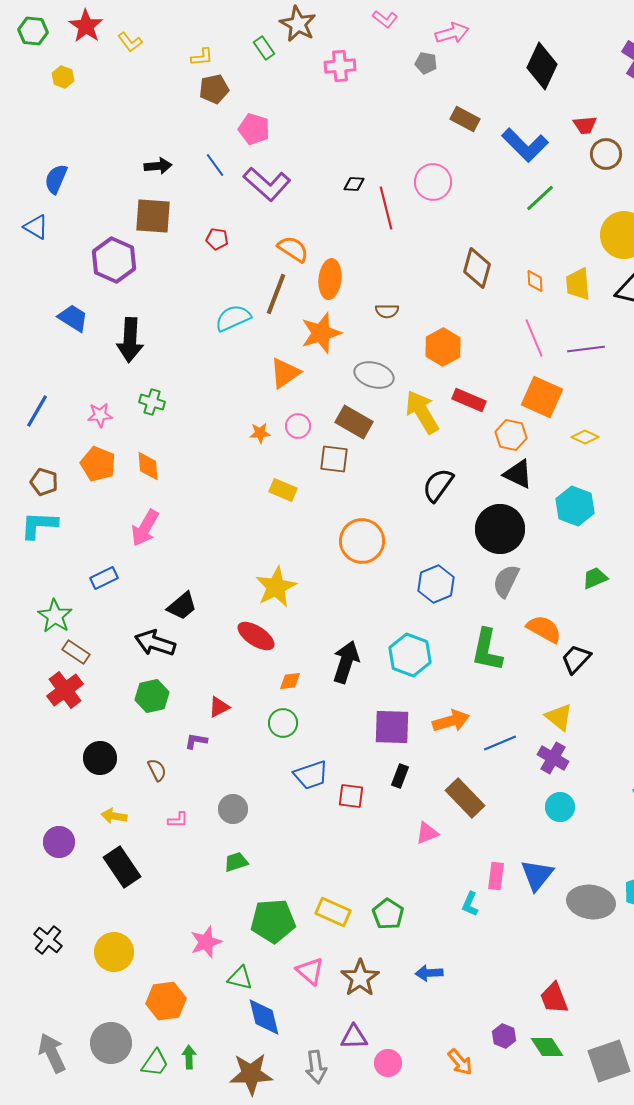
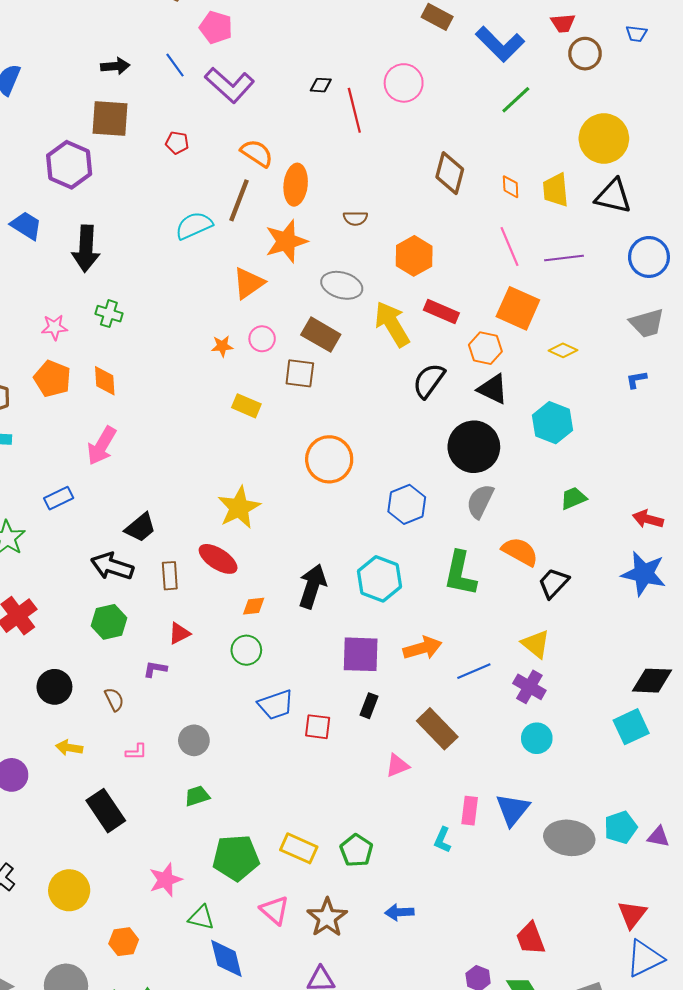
black semicircle: (438, 485) -> (429, 381), moved
brown rectangle: (76, 652) -> (170, 576), moved, turned 52
black rectangle: (122, 867) -> (106, 811), moved
orange hexagon: (166, 1001) -> (124, 942), size x0.7

